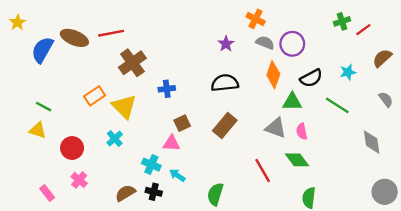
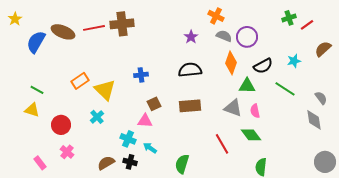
brown cross: (132, 63) -> (122, 24), moved, turned 30
gray semicircle: (386, 99) -> (321, 98), moved
brown rectangle: (225, 126) -> (190, 106), turned 45

